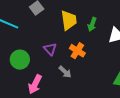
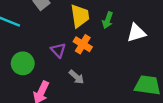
orange cross: (77, 51) -> (83, 44), moved

